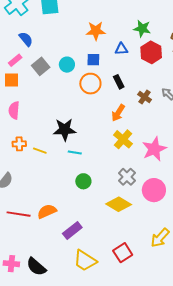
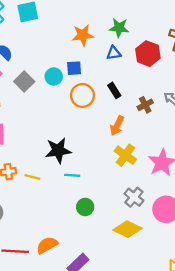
green star: (142, 29) -> (119, 28), moved
blue square: (93, 60) -> (74, 68), moved
brown cross: (145, 97) -> (145, 105), turned 32

